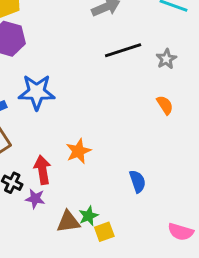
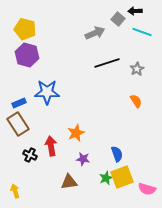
purple star: (35, 199) -> (83, 159), moved
green star: (89, 216) -> (106, 178), moved
yellow square: (104, 232) -> (122, 177), moved, size x1.6

